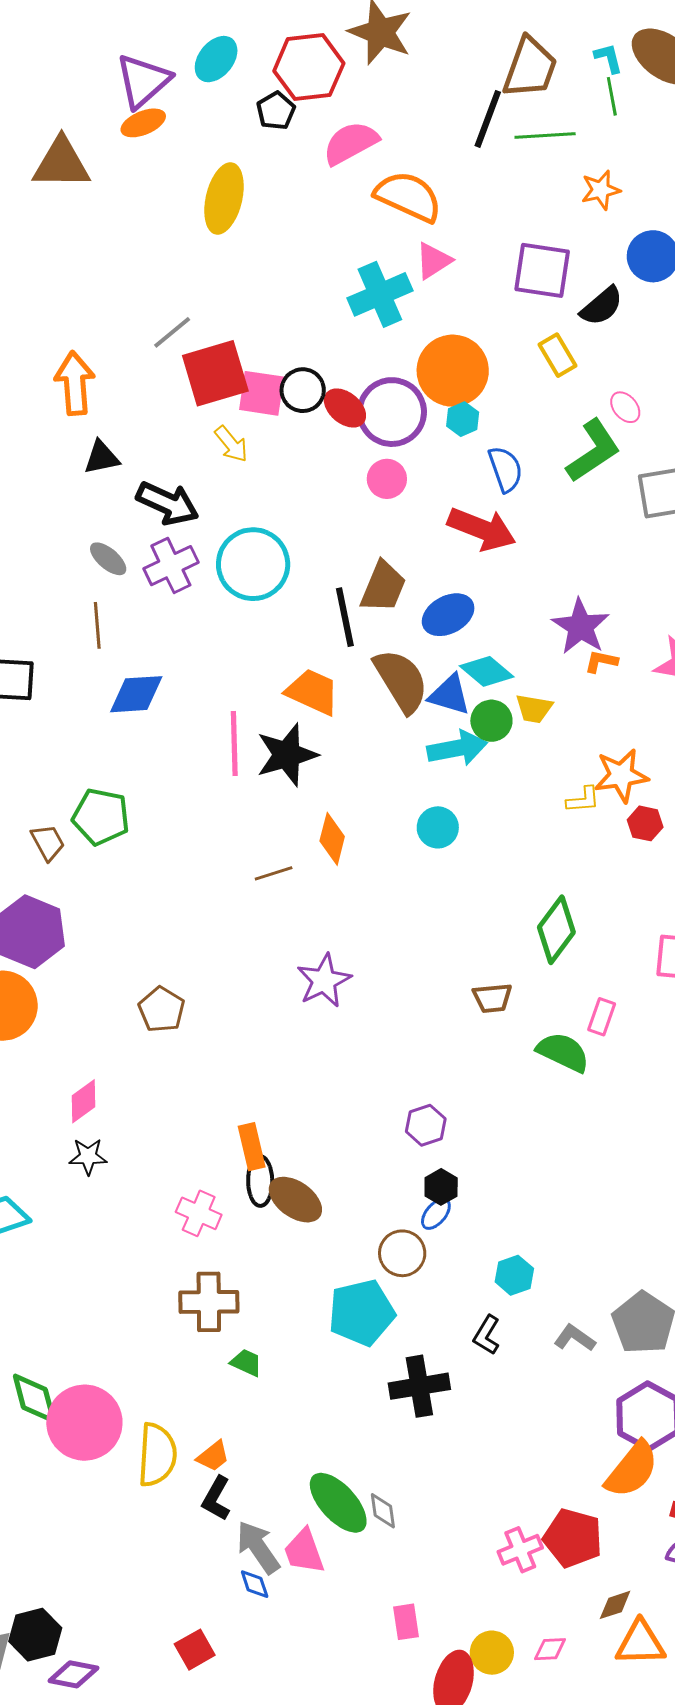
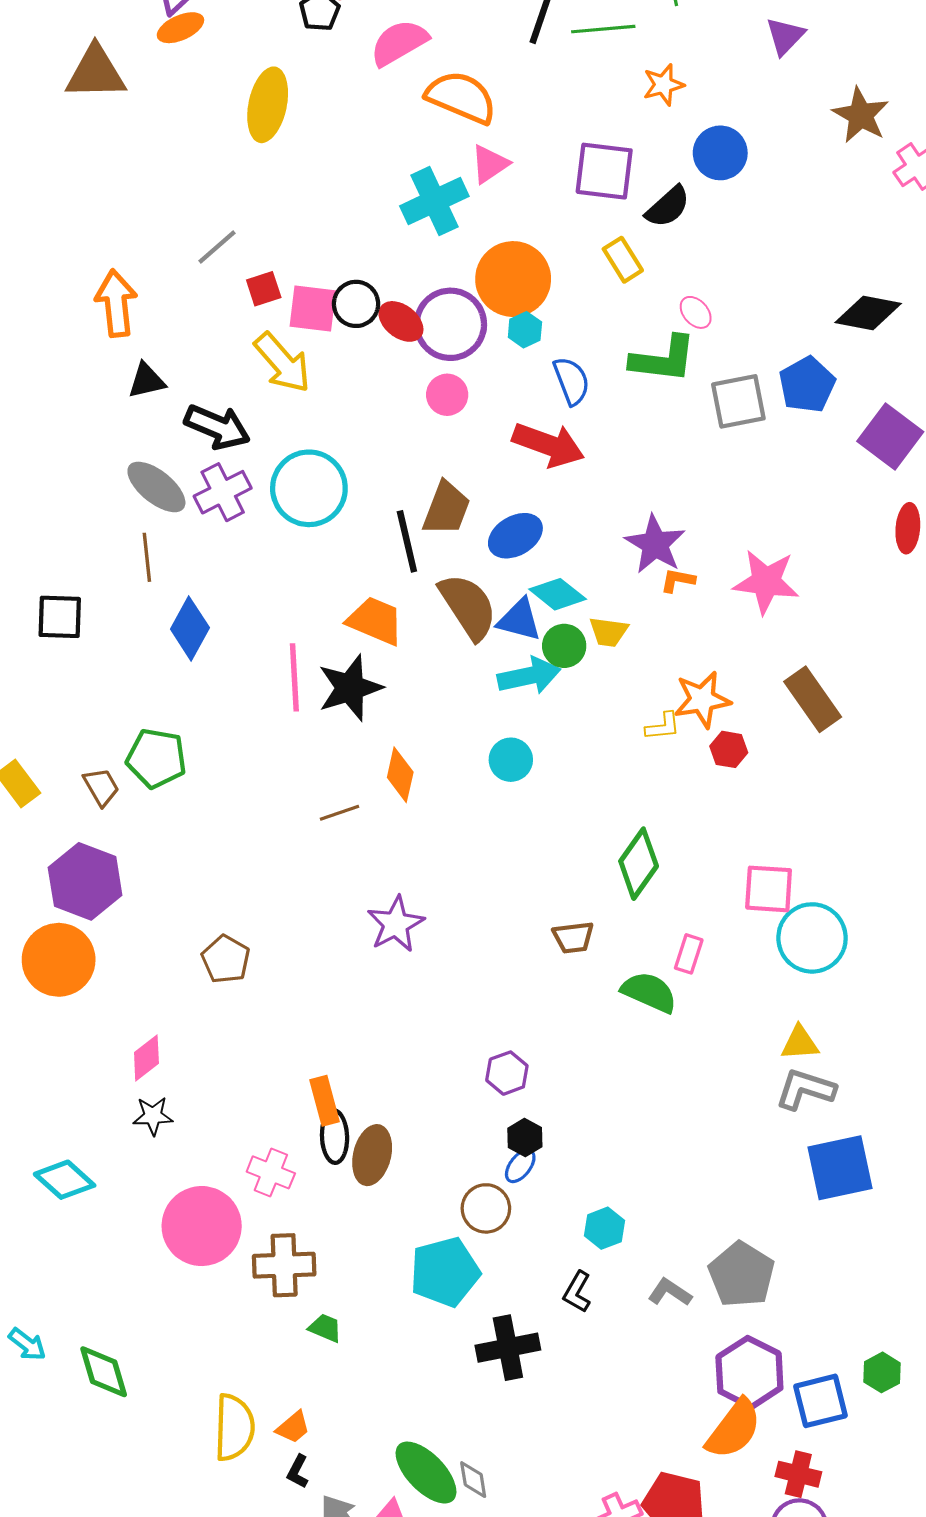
red square: (215, 373) -> (264, 289), size x0.5
yellow arrow: (231, 444) -> (283, 363), size x1.6
green L-shape: (593, 451) -> (663, 359), turned 42
gray ellipse: (108, 559) -> (156, 487), size x1.5
blue diamond: (136, 694) -> (190, 628), turned -56
brown ellipse: (295, 1200) -> (372, 1155), turned 70
pink circle: (84, 1423) -> (202, 1226), moved
black L-shape: (216, 1498) -> (298, 1472), size x0.7

